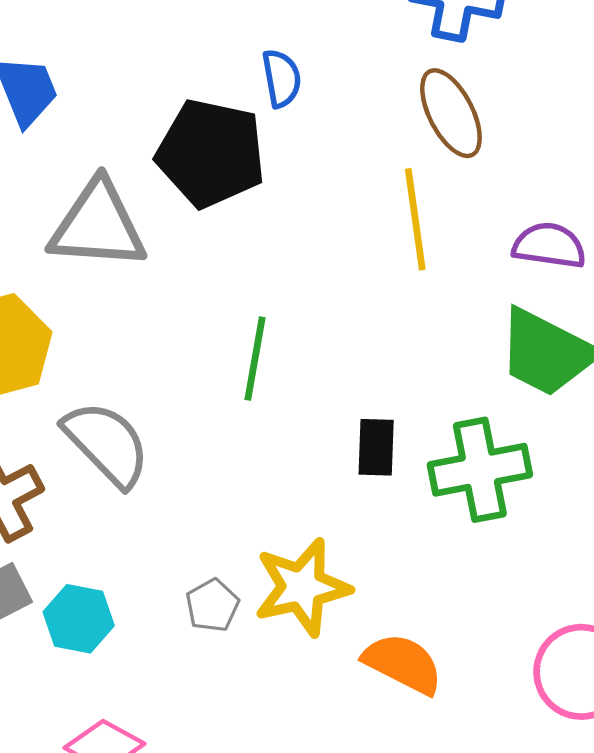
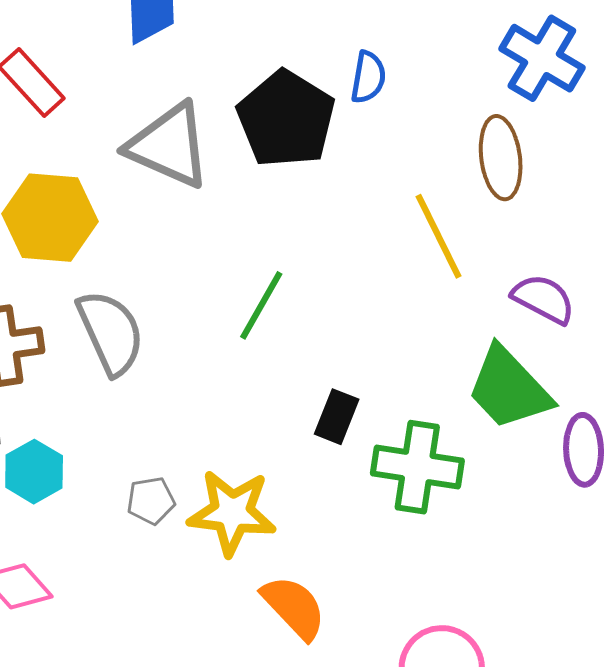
yellow line: (415, 219) -> (438, 236), turned -38

